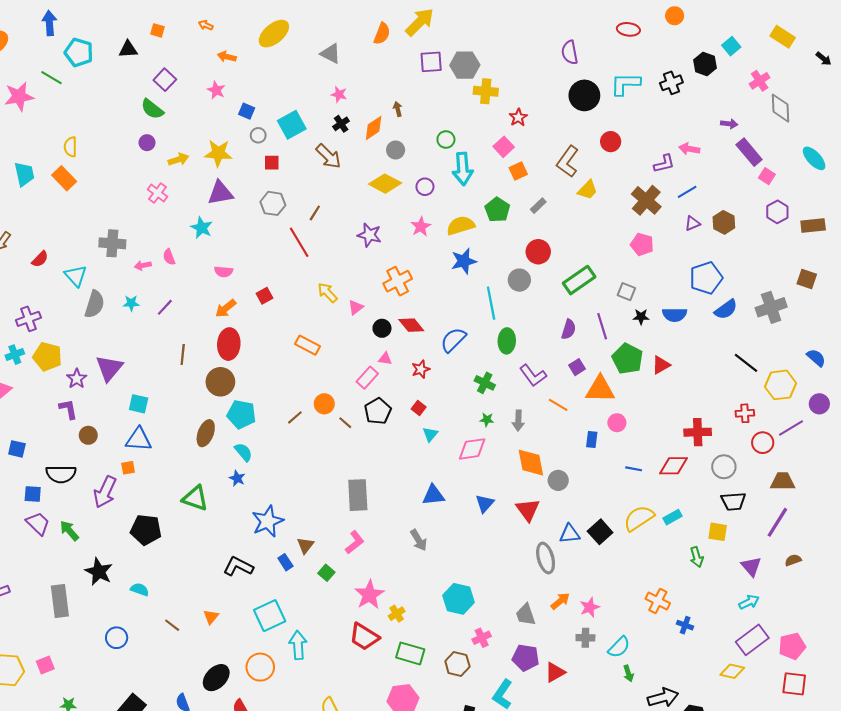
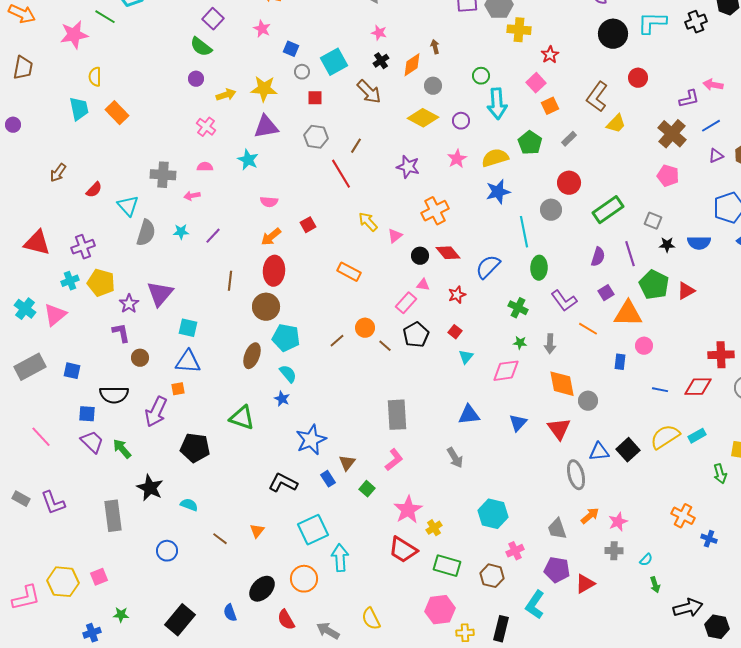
yellow semicircle: (70, 147) -> (95, 77), moved
pink semicircle: (169, 257) -> (205, 167), moved, turned 112
cyan semicircle: (619, 647) -> (646, 560), size x0.6

